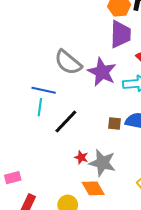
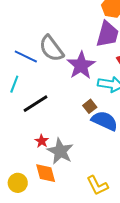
blue line: (44, 90) -> (26, 57), moved
brown square: (115, 124) -> (90, 106), moved, turned 32

